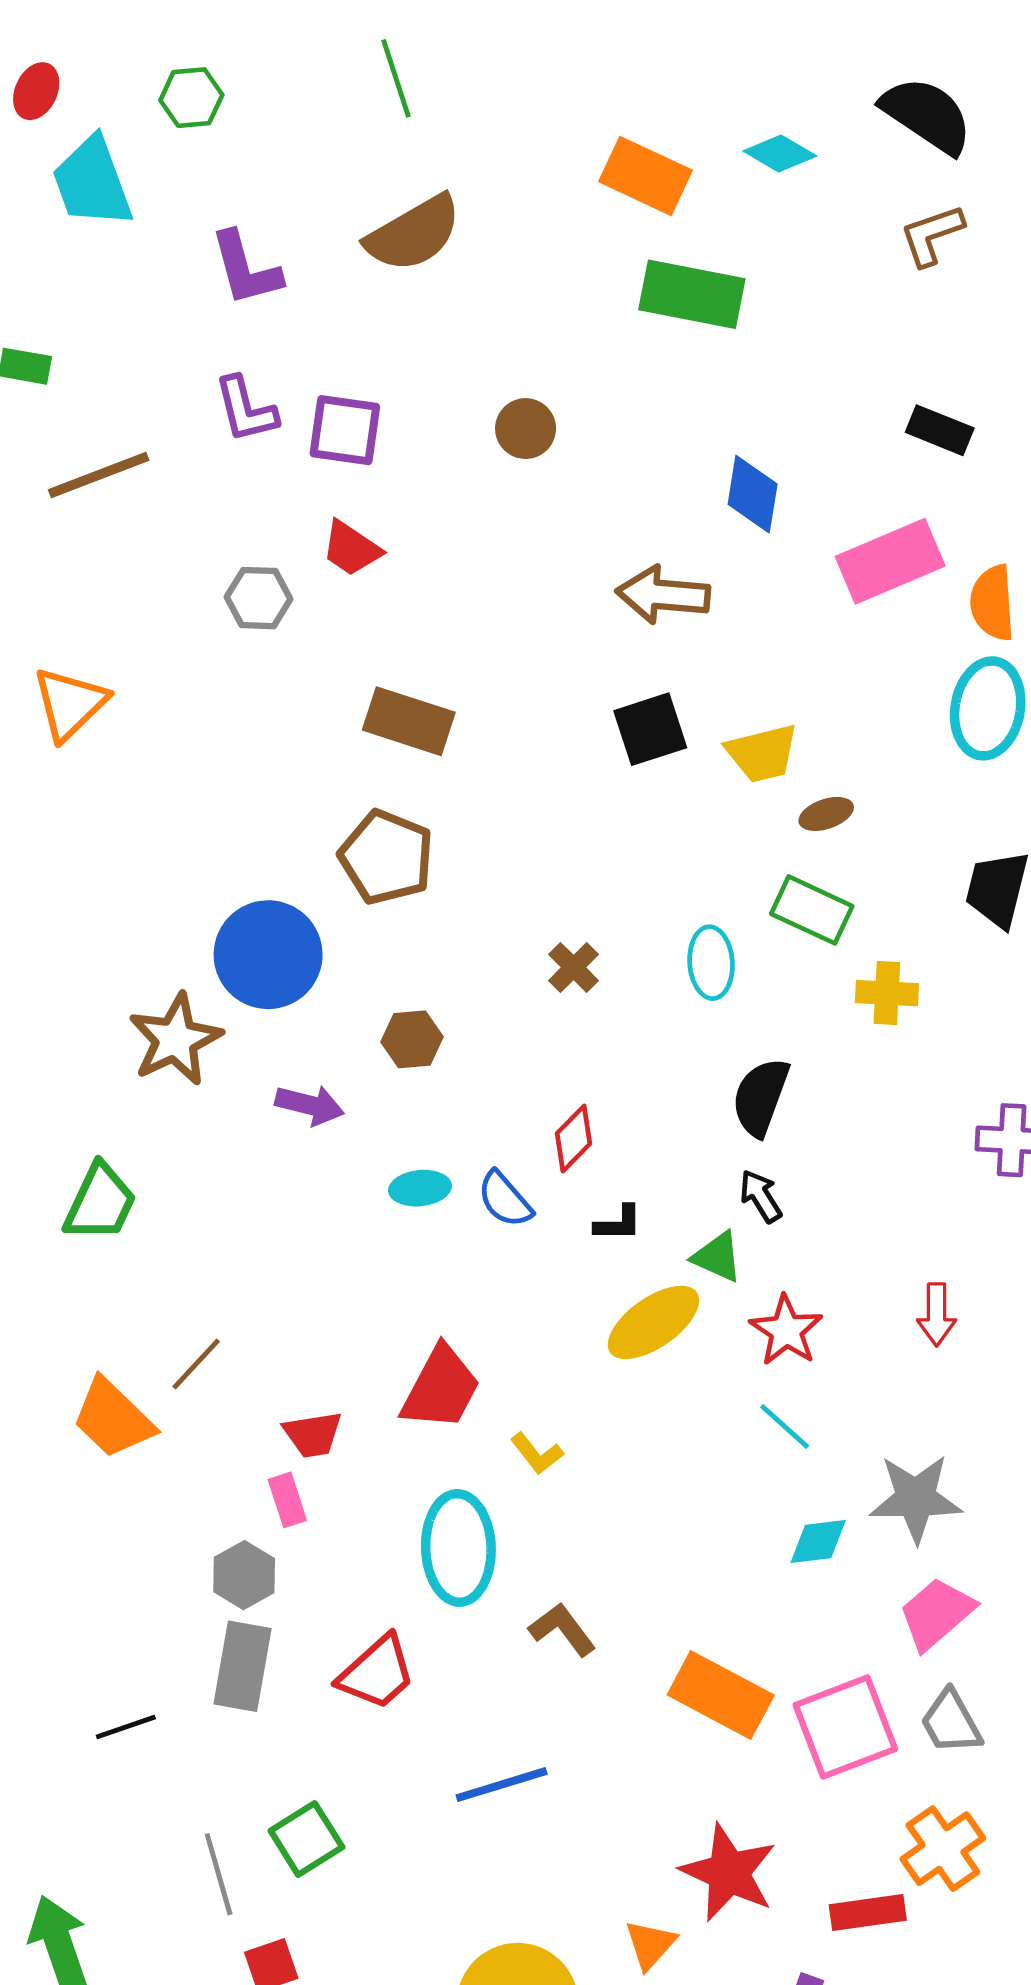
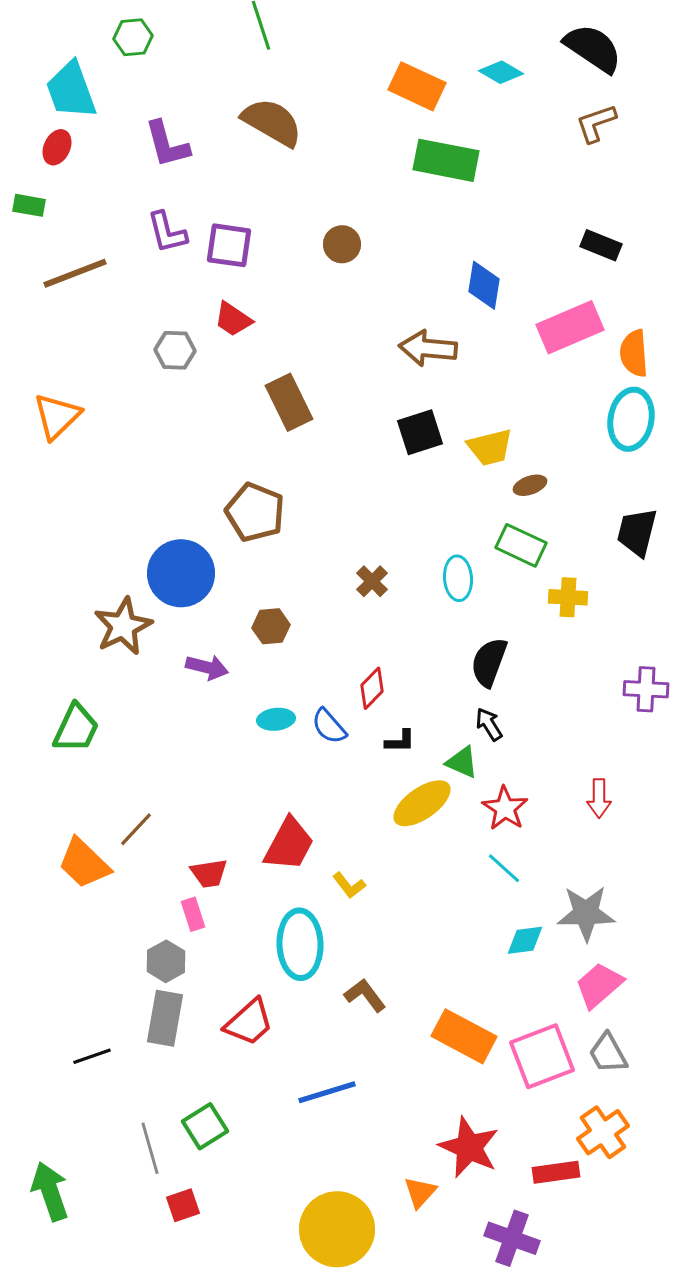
red ellipse: (36, 91) -> (57, 147), moved
brown semicircle: (414, 233) -> (272, 122), turned -120
brown rectangle: (409, 721) -> (289, 402), moved, turned 46

